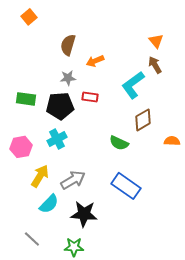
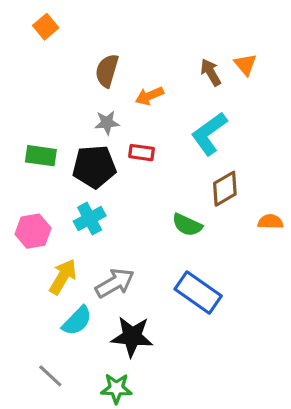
brown arrow: (155, 65) -> (211, 72), moved

